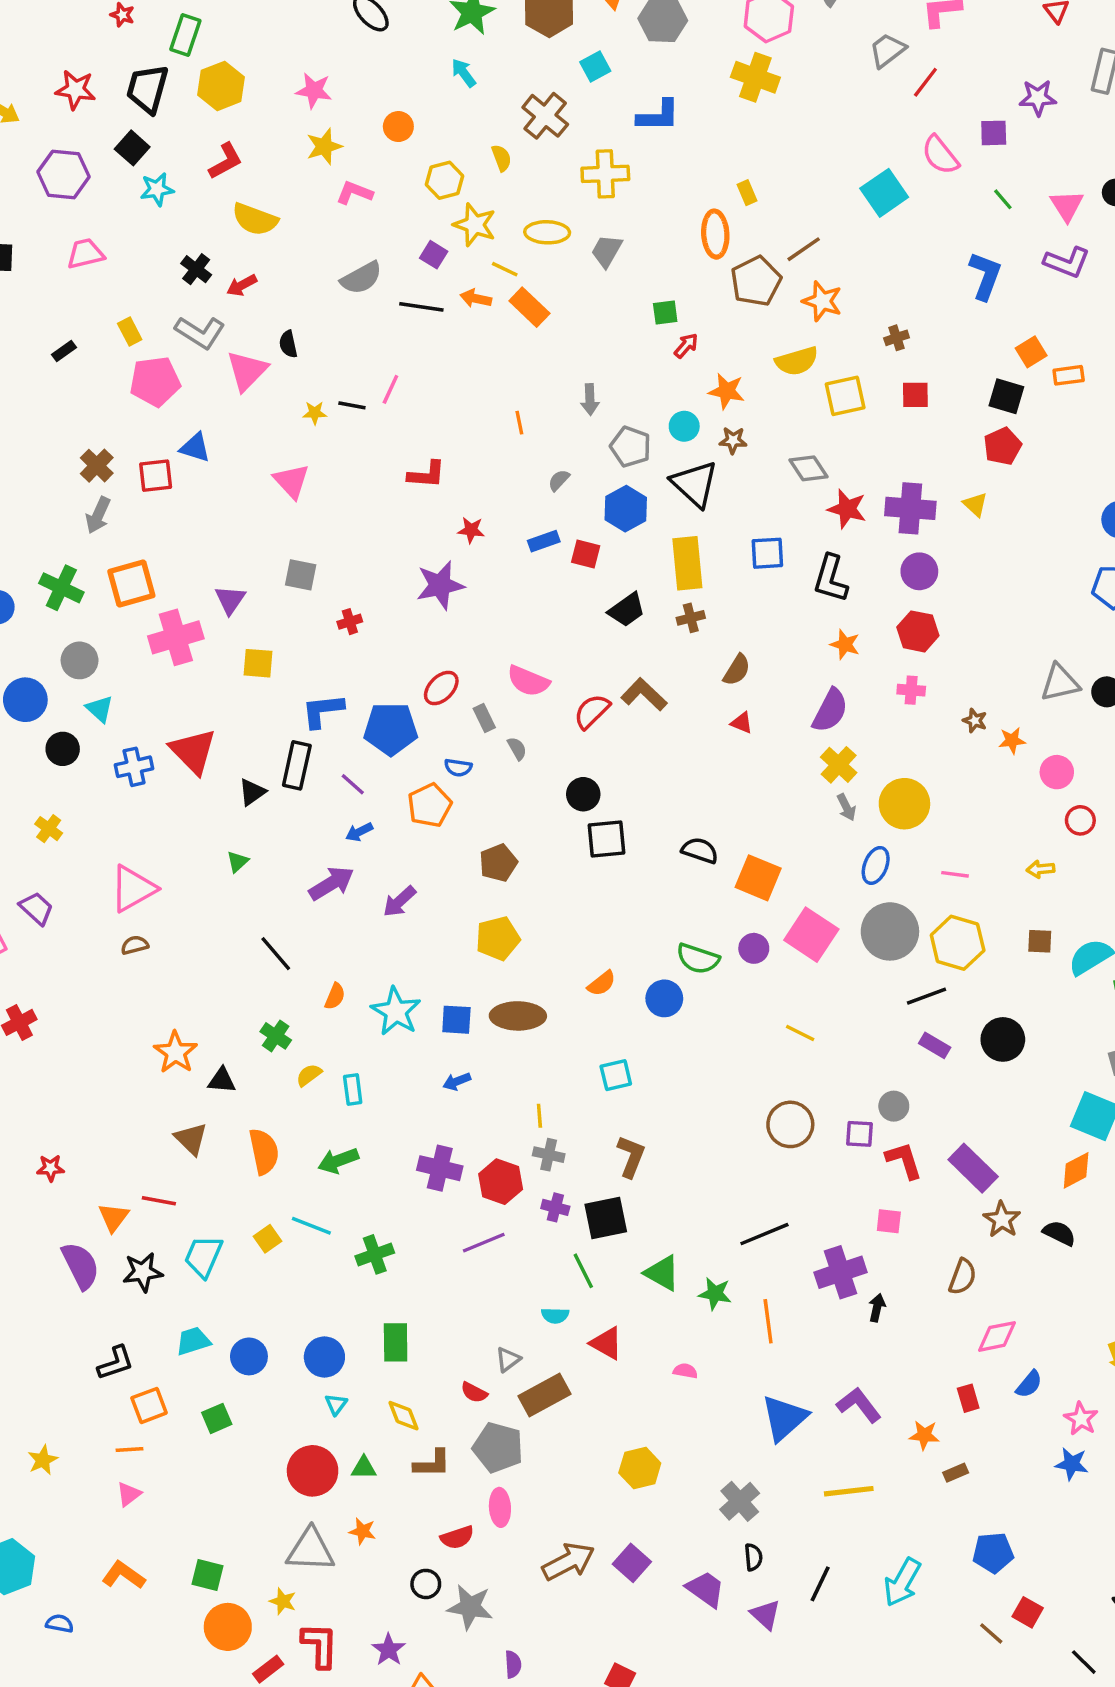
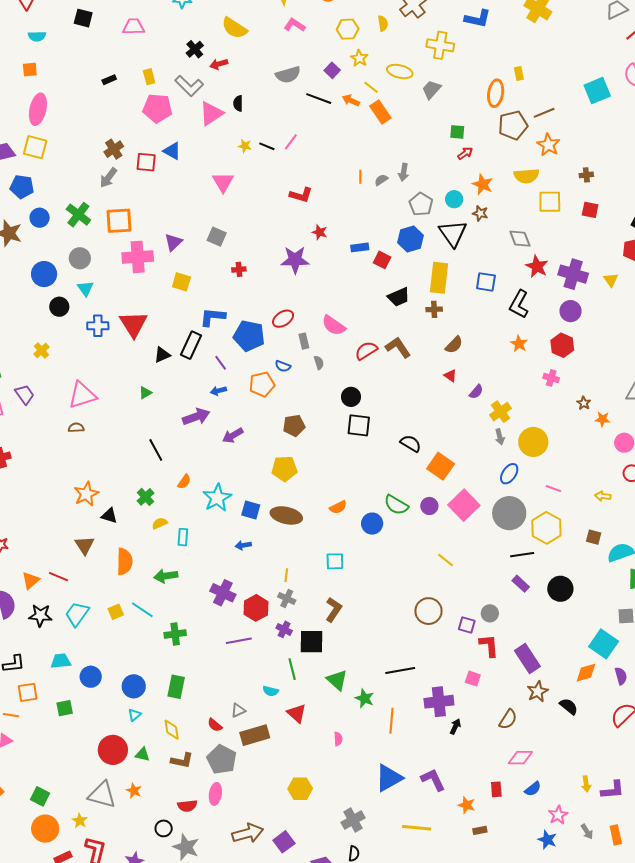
yellow star: (475, 225) -> (359, 58), size x0.7
gray semicircle: (559, 480) -> (381, 180), moved
purple semicircle: (830, 711) -> (476, 392), moved, size x0.6
pink semicircle: (685, 1371) -> (338, 739), turned 64

